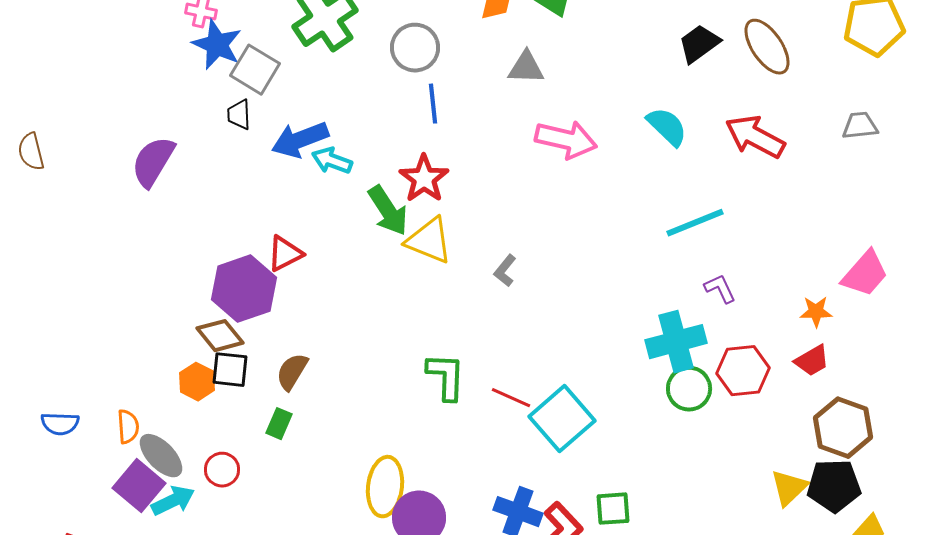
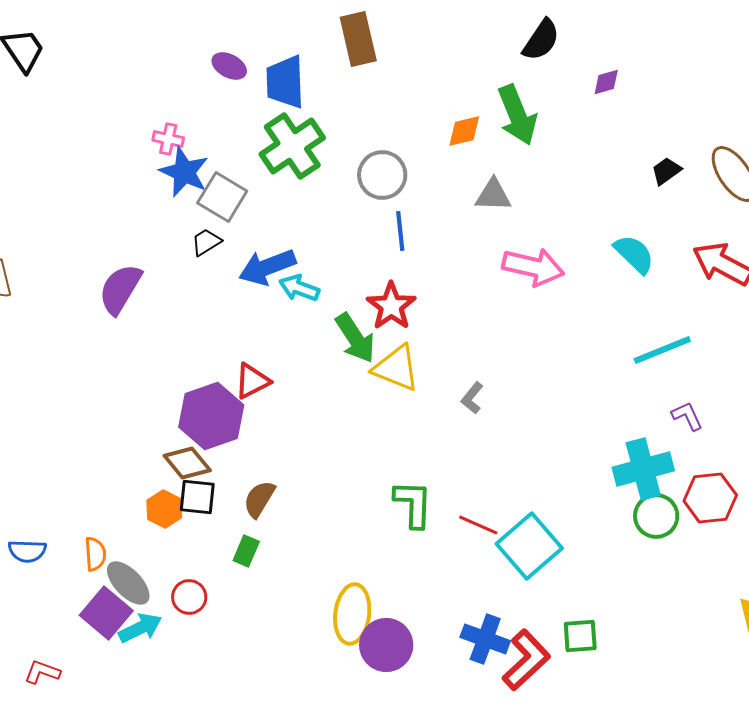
black trapezoid: (699, 44) -> (666, 171), size x0.7
black trapezoid: (239, 115) -> (206, 242), turned 60

